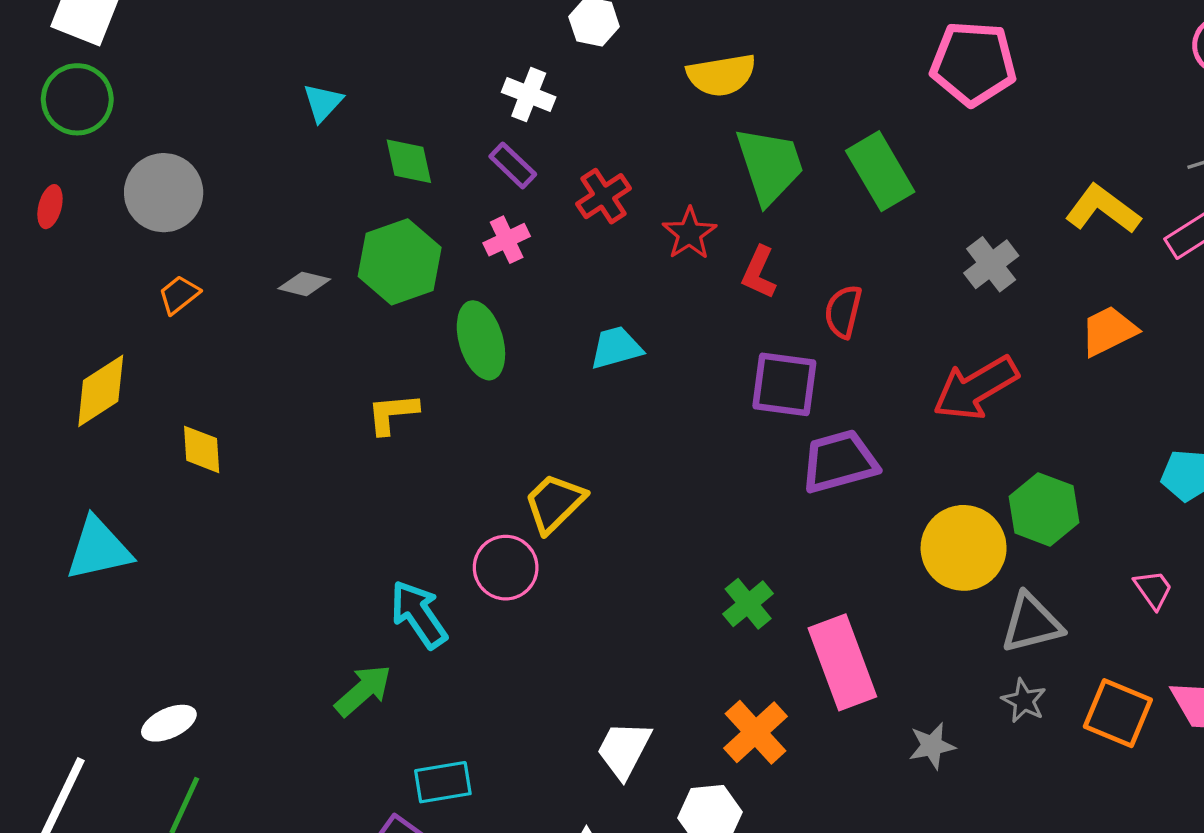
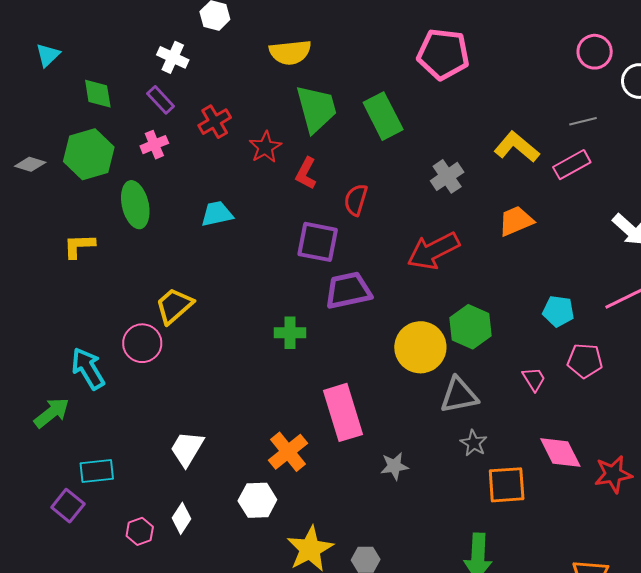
green cross: (748, 604) -> (290, 333), moved, turned 36
gray star: (1024, 701) -> (474, 443), moved
orange square: (1118, 713) -> (507, 485), moved, turned -30
white trapezoid: (624, 750) -> (187, 449), moved

